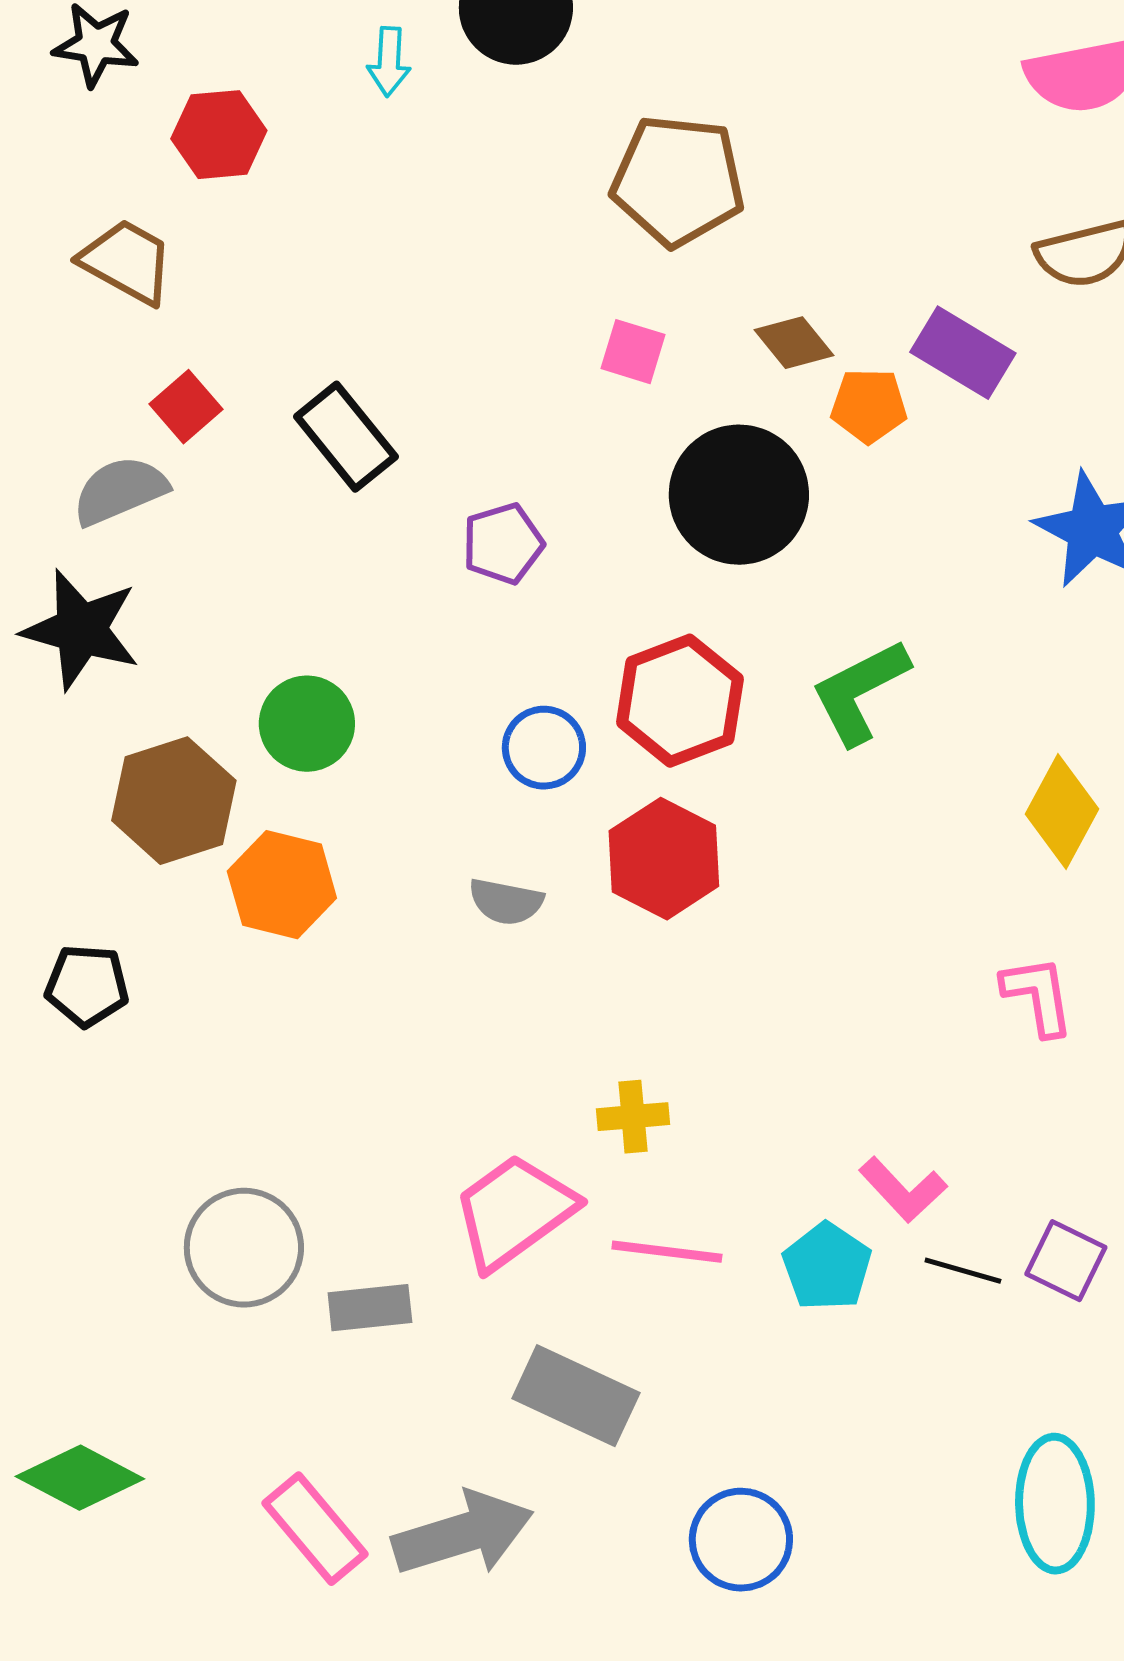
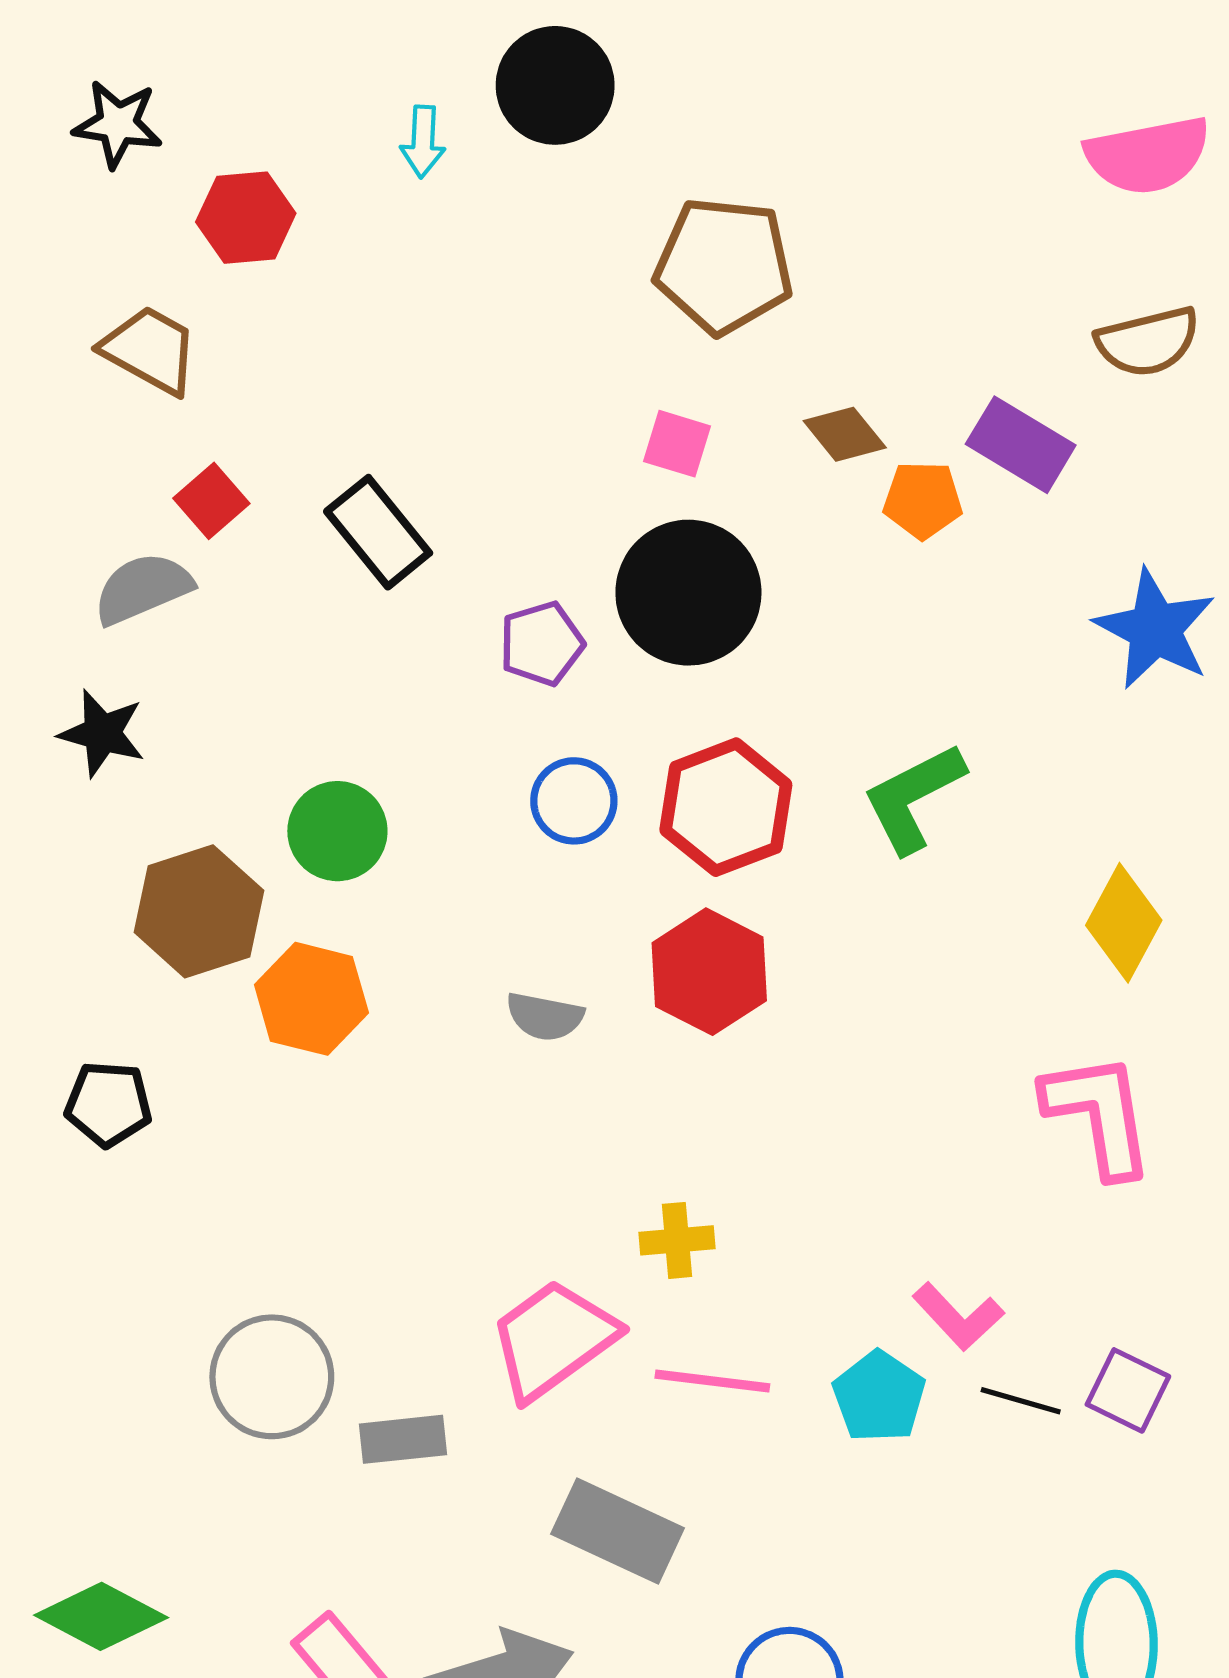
black circle: (739, 495) -> (688, 593), moved
black star: (81, 630) -> (102, 733), size x0.7
blue circle: (544, 748) -> (574, 801), moved
pink L-shape: (1038, 996) -> (1099, 1114), size x1.5

